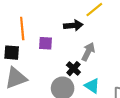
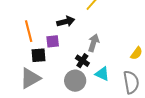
black arrow: (73, 25) -> (66, 22), moved
black square: (12, 53) -> (38, 55), moved

